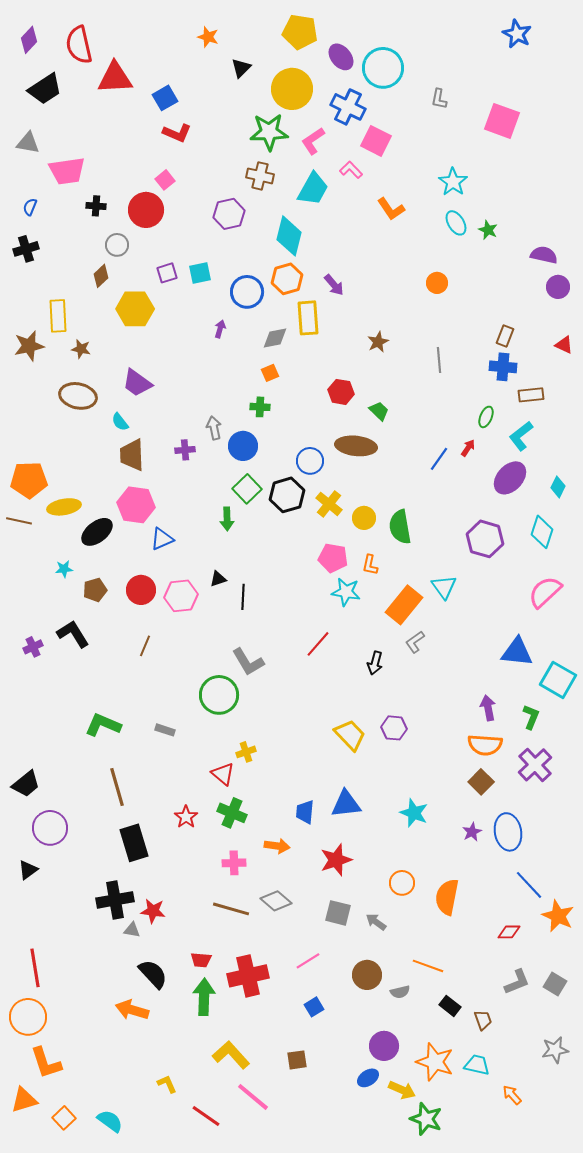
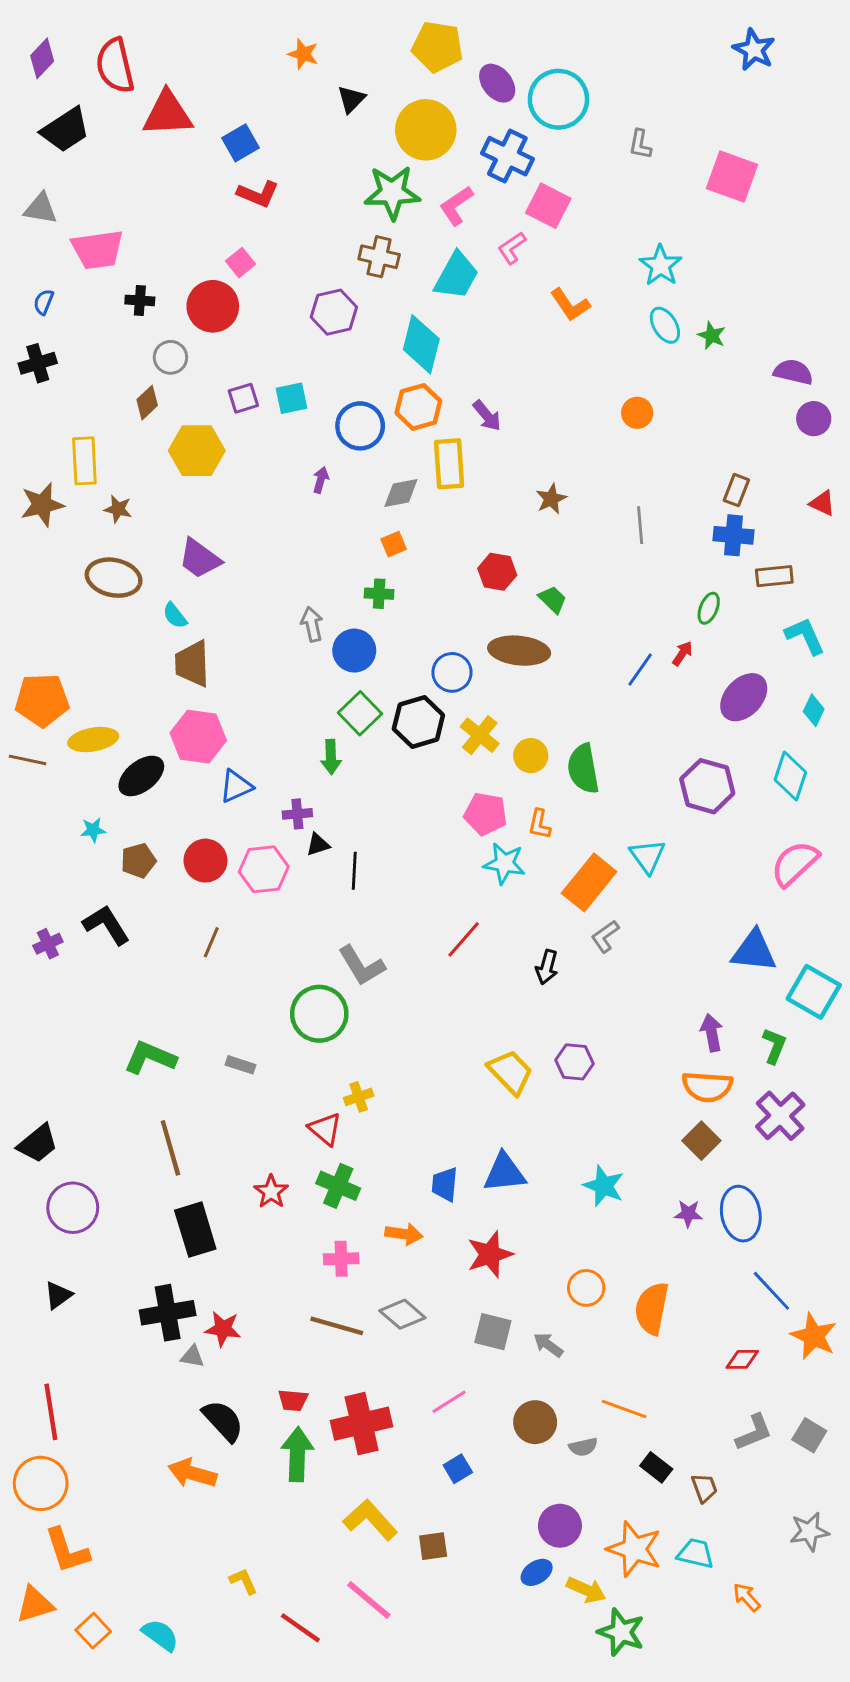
pink L-shape: (351, 170) -> (512, 248), turned -80
cyan L-shape: (521, 436) -> (805, 636), moved, turned 104
purple cross: (185, 450) -> (297, 814), moved
purple star: (472, 832) -> (688, 1214), turned 30
black triangle: (28, 870) -> (58, 1295), moved
yellow L-shape: (231, 1055) -> (370, 1520), moved

